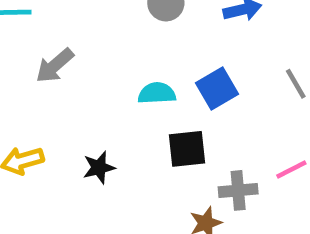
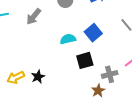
gray arrow: (55, 66) -> (34, 17), moved
black star: (99, 168) -> (38, 77), moved

